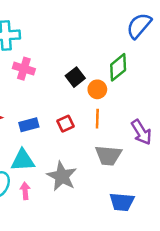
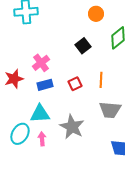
pink cross: (24, 69) -> (41, 63), moved, turned 36
orange circle: (97, 89) -> (96, 14), moved

